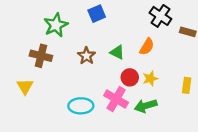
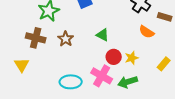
orange semicircle: (147, 47) -> (147, 32), moved, turned 91
brown star: (86, 56) -> (66, 39), moved
yellow rectangle: (187, 85) -> (164, 64), turned 32

